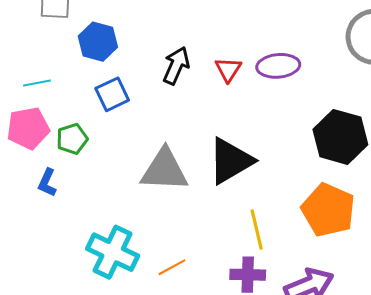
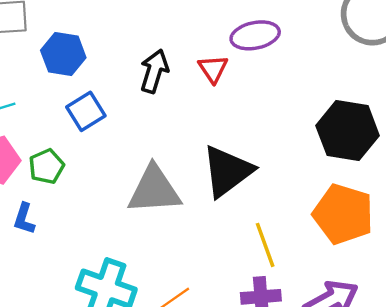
purple ellipse: (278, 66) -> (255, 35), moved

